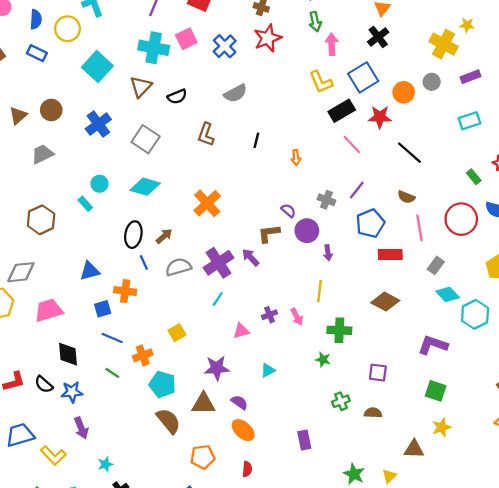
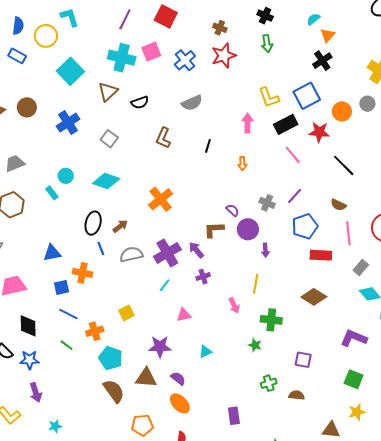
pink arrow: (332, 44) -> (247, 123), moved
gray square: (146, 139) -> (109, 139), size x0.7
gray trapezoid: (42, 154) -> (15, 163), moved
purple cross: (270, 315) -> (203, 277), moved

